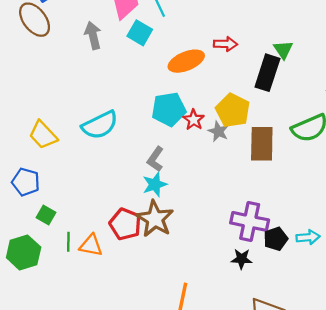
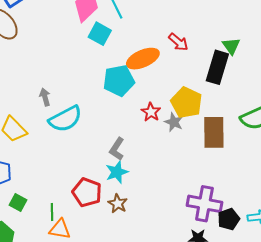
gray arrow: (93, 35) -> (45, 97), moved, size x0.7
red arrow: (225, 44) -> (178, 42), turned 40
cyan pentagon: (169, 109) -> (119, 81), moved
brown star: (155, 219) -> (118, 203), size x0.6
red pentagon: (125, 224) -> (87, 192), moved
green line: (68, 242) -> (52, 212), moved

